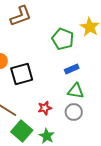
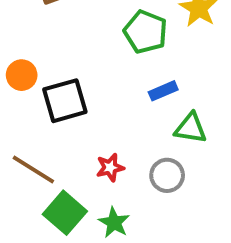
green triangle: (76, 91) -> (191, 128), moved

